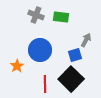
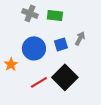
blue square: (75, 55) -> (61, 44), moved
red line: (45, 84) -> (39, 82), turned 60

